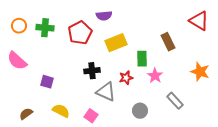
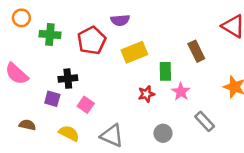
orange circle: (19, 26) -> (21, 18), moved
black cross: (92, 71) -> (68, 79), moved
gray triangle: (106, 92) -> (112, 136), moved
brown semicircle: (26, 114) -> (27, 125), moved, turned 48
pink square: (91, 116) -> (86, 105), moved

